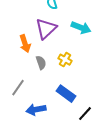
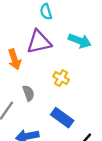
purple triangle: (46, 29) -> (39, 42), turned 30
gray semicircle: (41, 63) -> (28, 93), moved

